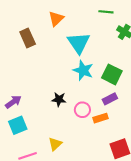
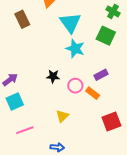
green square: (112, 74) -> (106, 36), moved
orange rectangle: (101, 118) -> (93, 93), turned 56
yellow triangle: (55, 144) -> (62, 116), moved

